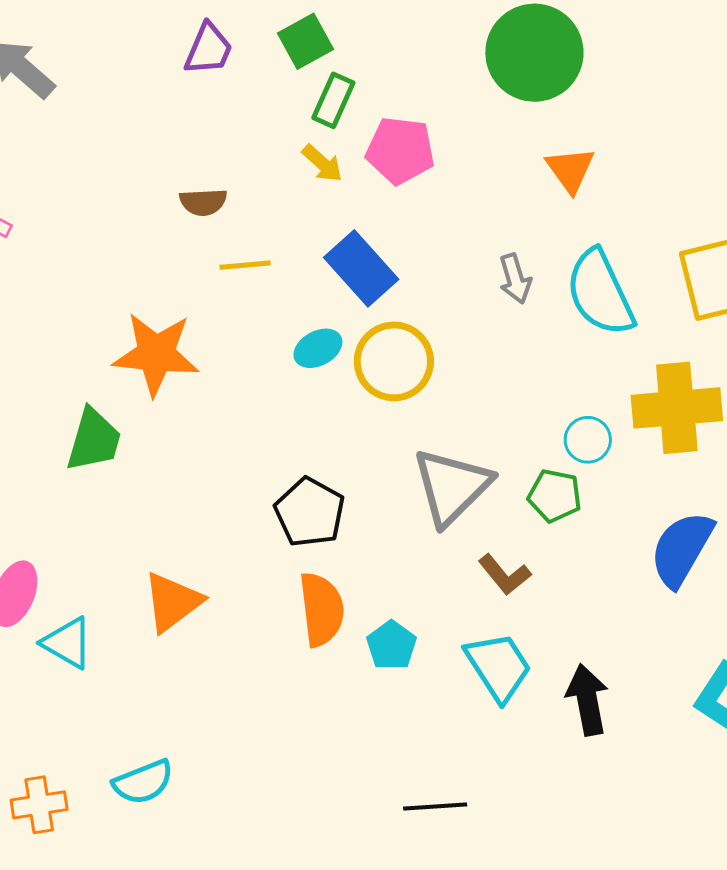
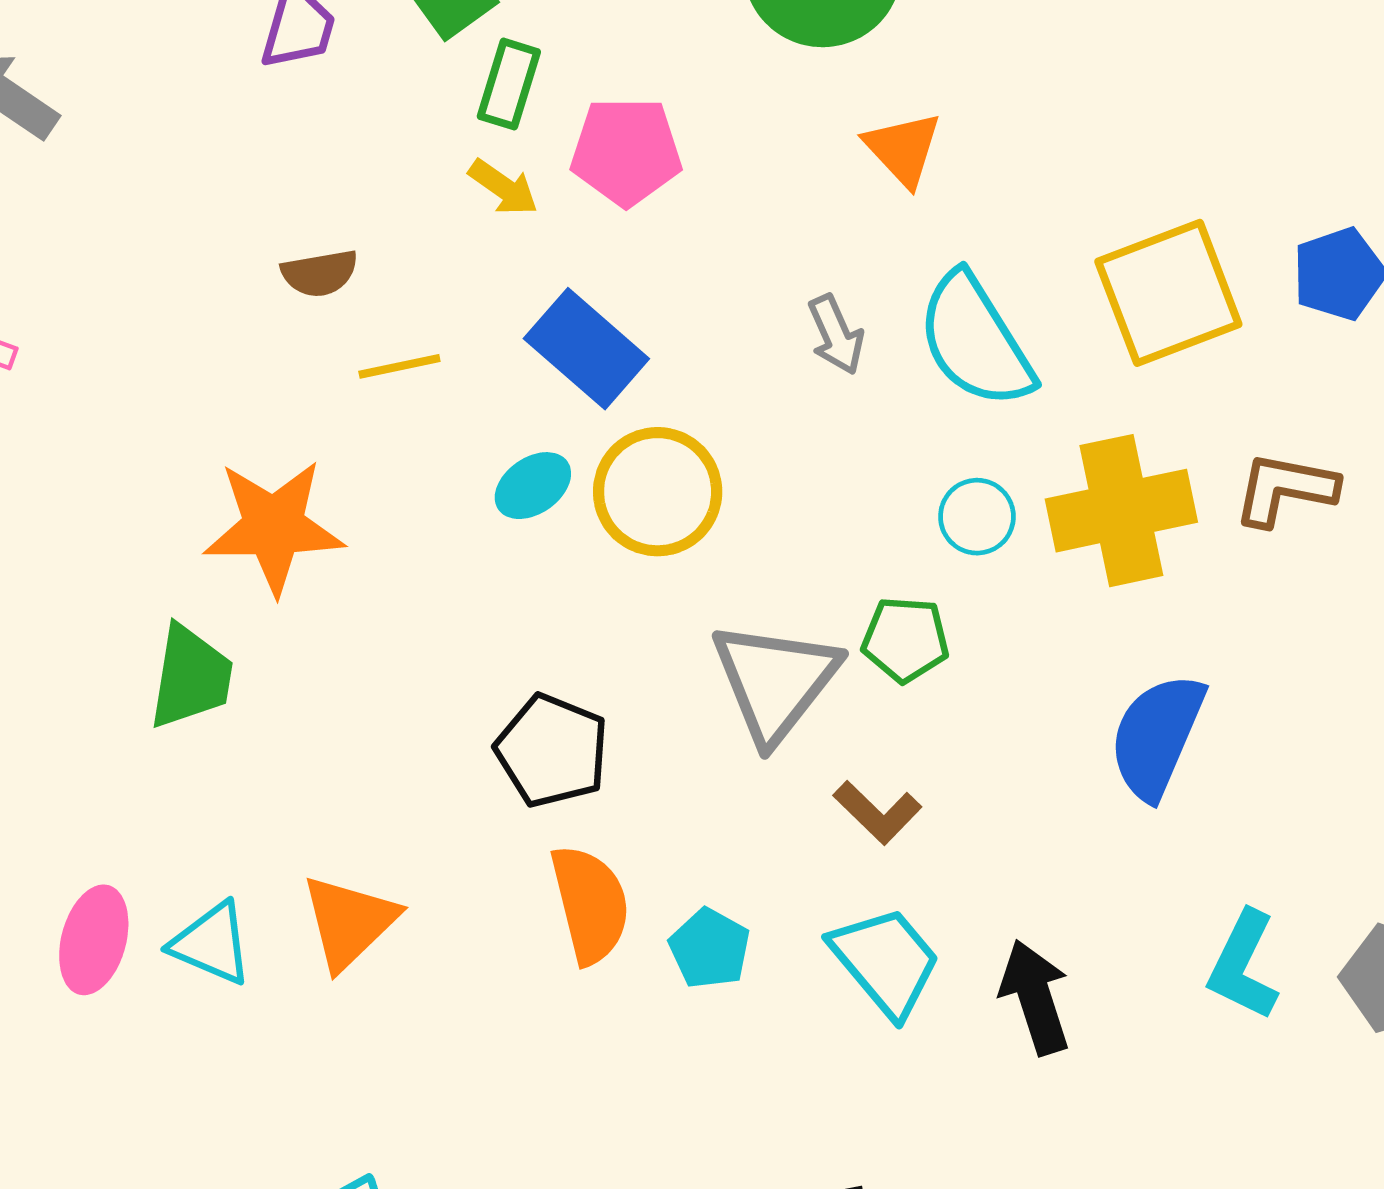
cyan circle: (588, 440) -> (977, 517), moved
green pentagon: (555, 496) -> (905, 639), moved
cyan triangle: (67, 643) -> (212, 944), moved

